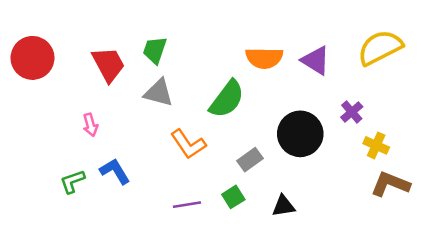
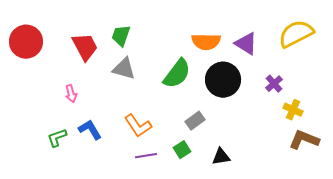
black circle: (300, 134) -> (223, 80), moved
orange L-shape: (188, 144) -> (138, 126), moved

